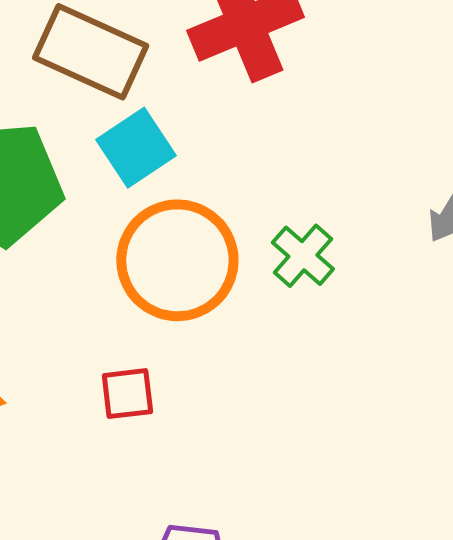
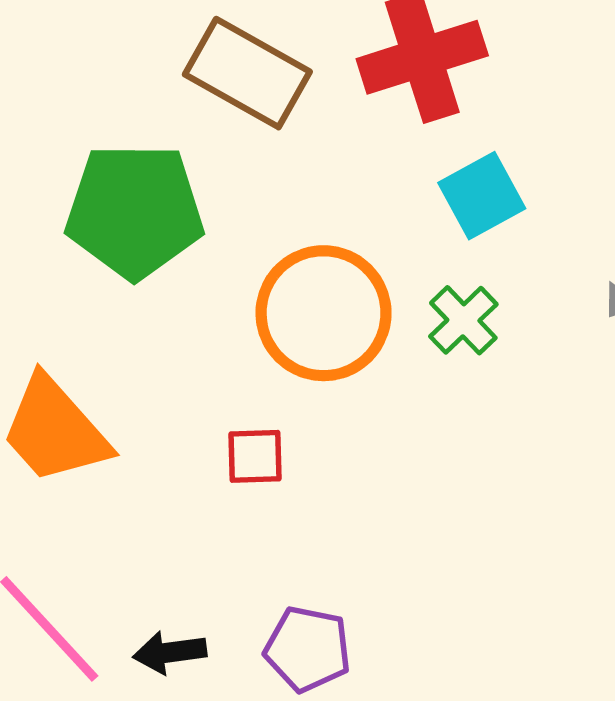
cyan square: (136, 148) -> (482, 196), moved

